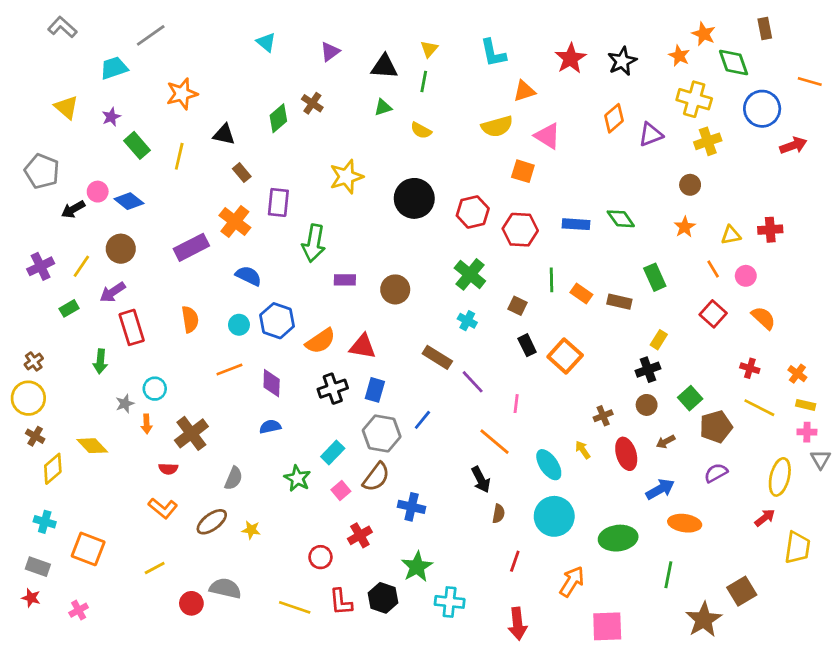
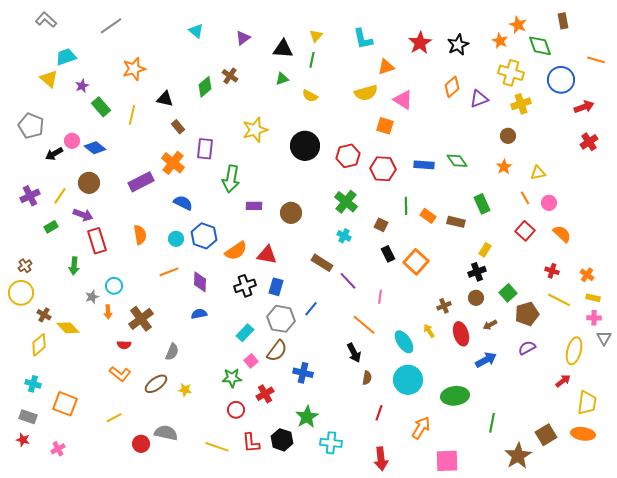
cyan trapezoid: (114, 68) -> (66, 57), moved
red cross: (770, 230) -> (589, 142), moved, turned -30
purple arrow: (113, 292) -> (83, 215), turned -126
brown cross: (35, 436) -> (44, 315), moved
green star: (297, 478) -> (232, 378), moved, turned -30
orange ellipse: (685, 523) -> (583, 434), moved

